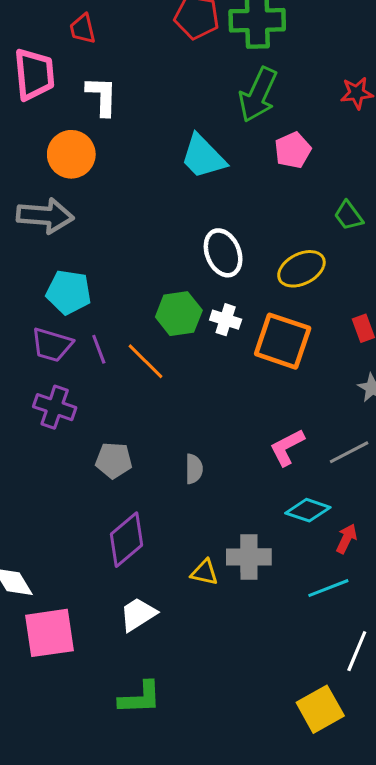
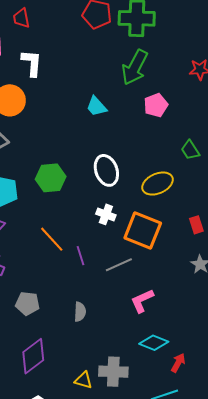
cyan trapezoid: (203, 157) -> (97, 106), size x0.7
green hexagon: (179, 314) -> (51, 178), moved
purple line: (99, 349) -> (80, 256), moved
gray line: (349, 452) -> (119, 265), moved

